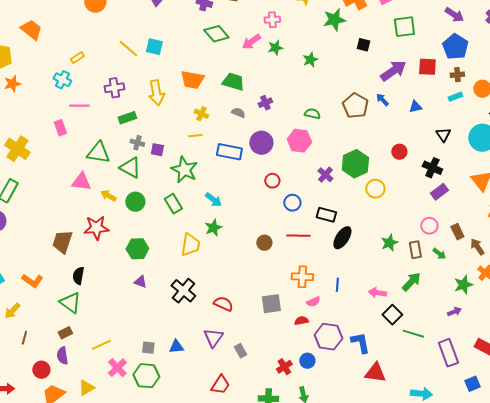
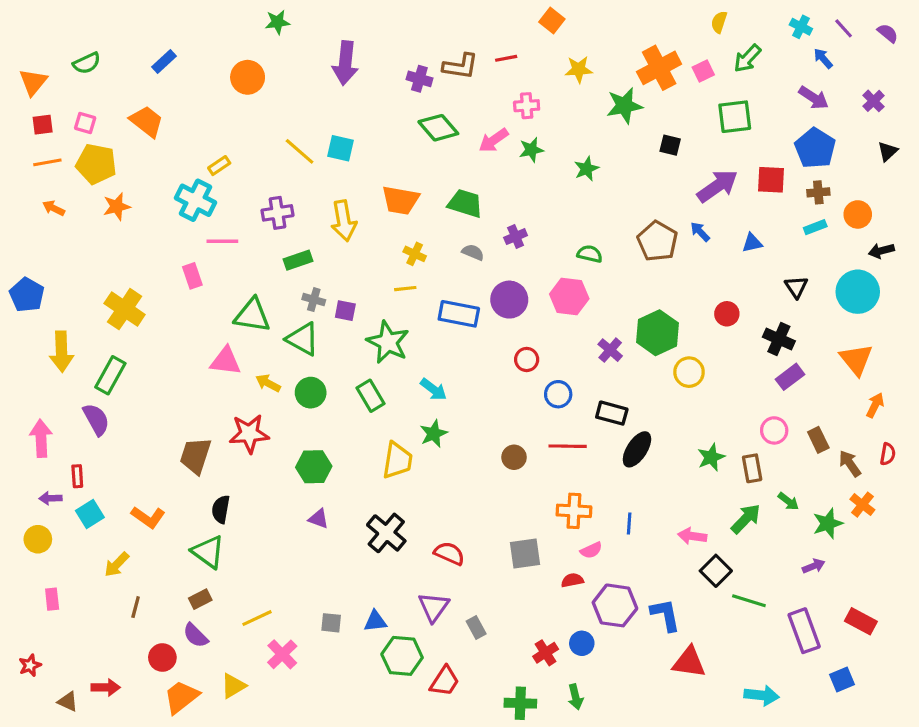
cyan cross: (62, 80) -> (196, 200), size x1.4
green arrow: (439, 254) -> (788, 501), moved
purple semicircle: (62, 356) -> (196, 635), turned -36
green hexagon: (146, 376) -> (402, 656), moved

